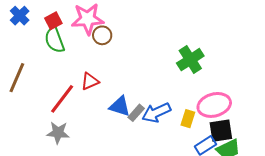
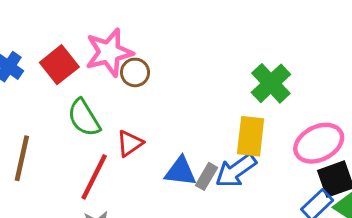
red square: (53, 21) -> (59, 65), size x1.4
green semicircle: (55, 40) -> (84, 118), moved
yellow rectangle: (188, 119) -> (251, 136), moved, size x1.5

